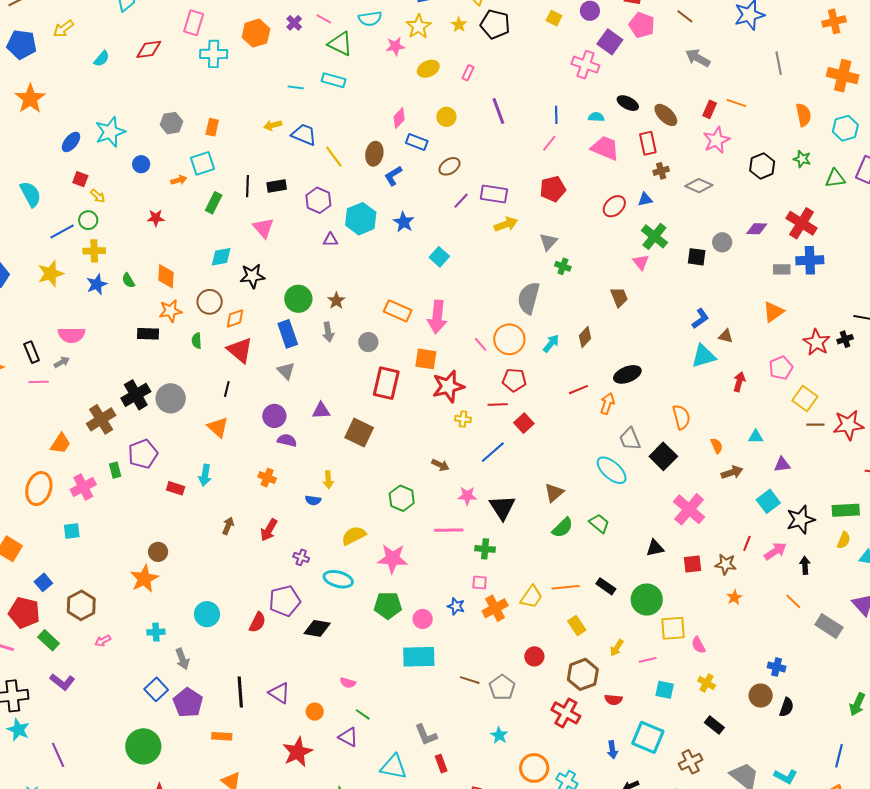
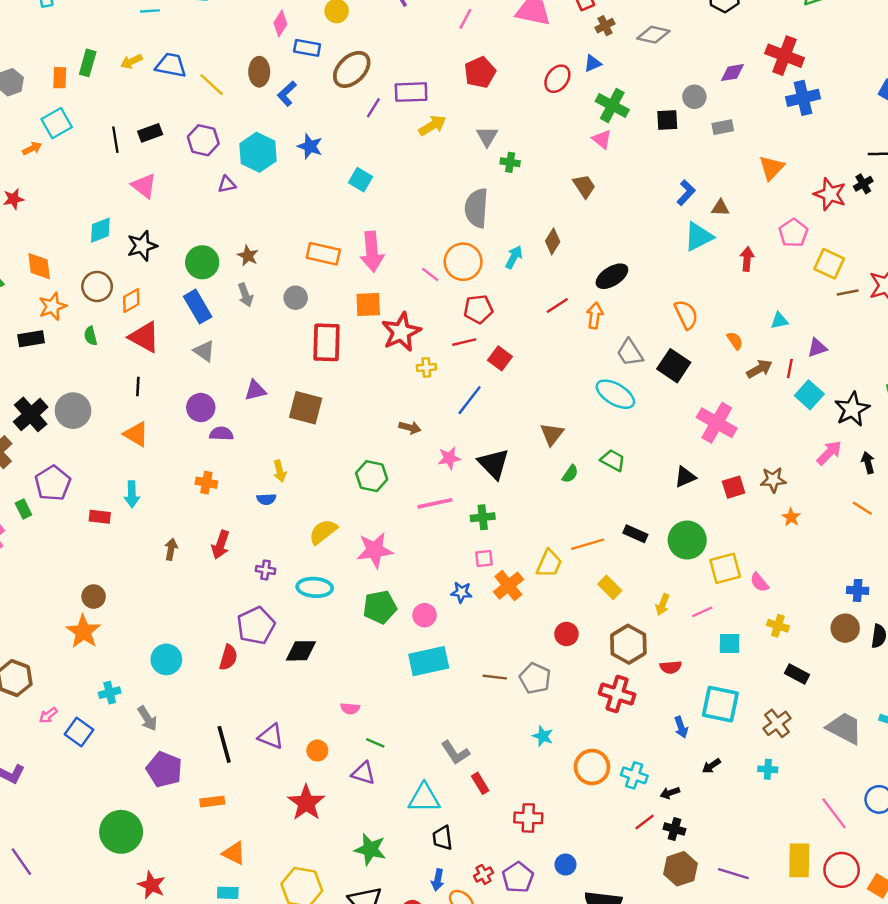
brown ellipse: (449, 166) -> (352, 69), size x1.5
green rectangle: (214, 203) -> (88, 63), moved
gray rectangle: (782, 269) -> (723, 127), moved
green semicircle: (563, 528) -> (570, 474), size x0.7
red line: (747, 543) -> (790, 369), moved
blue square: (156, 689) -> (79, 732), moved

